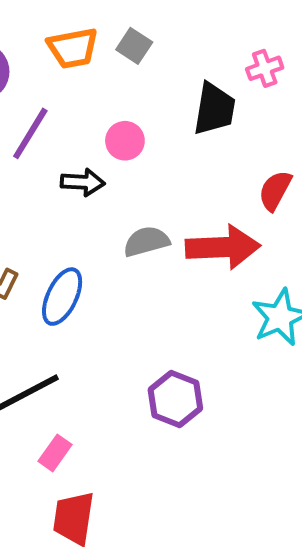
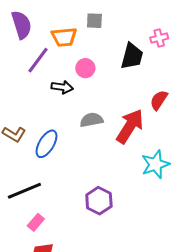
gray square: (134, 46) -> (94, 21), turned -36
orange trapezoid: (73, 48) -> (64, 37), moved
red arrow: (223, 247) -> (130, 126), turned -60

